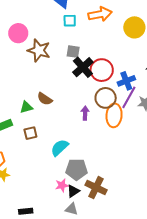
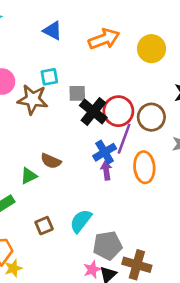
cyan square: (70, 21) -> (49, 77), moved
blue cross: (126, 81) -> (105, 152), moved
purple line: (129, 97) -> (124, 139), moved
brown circle: (106, 98) -> (151, 117), moved
brown square: (30, 133) -> (44, 226), moved

